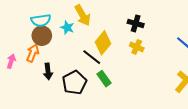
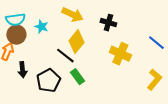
yellow arrow: (83, 15) -> (72, 15), moved, turned -35
yellow cross: (137, 47) -> (120, 54), moved, size x1.5

